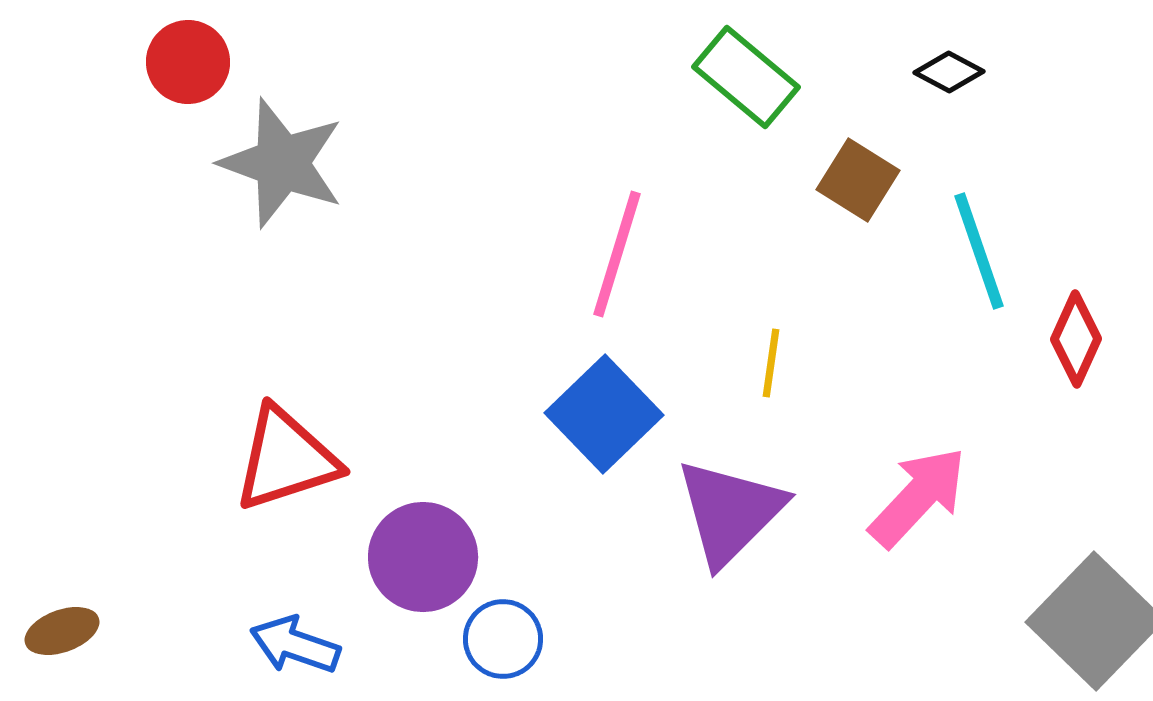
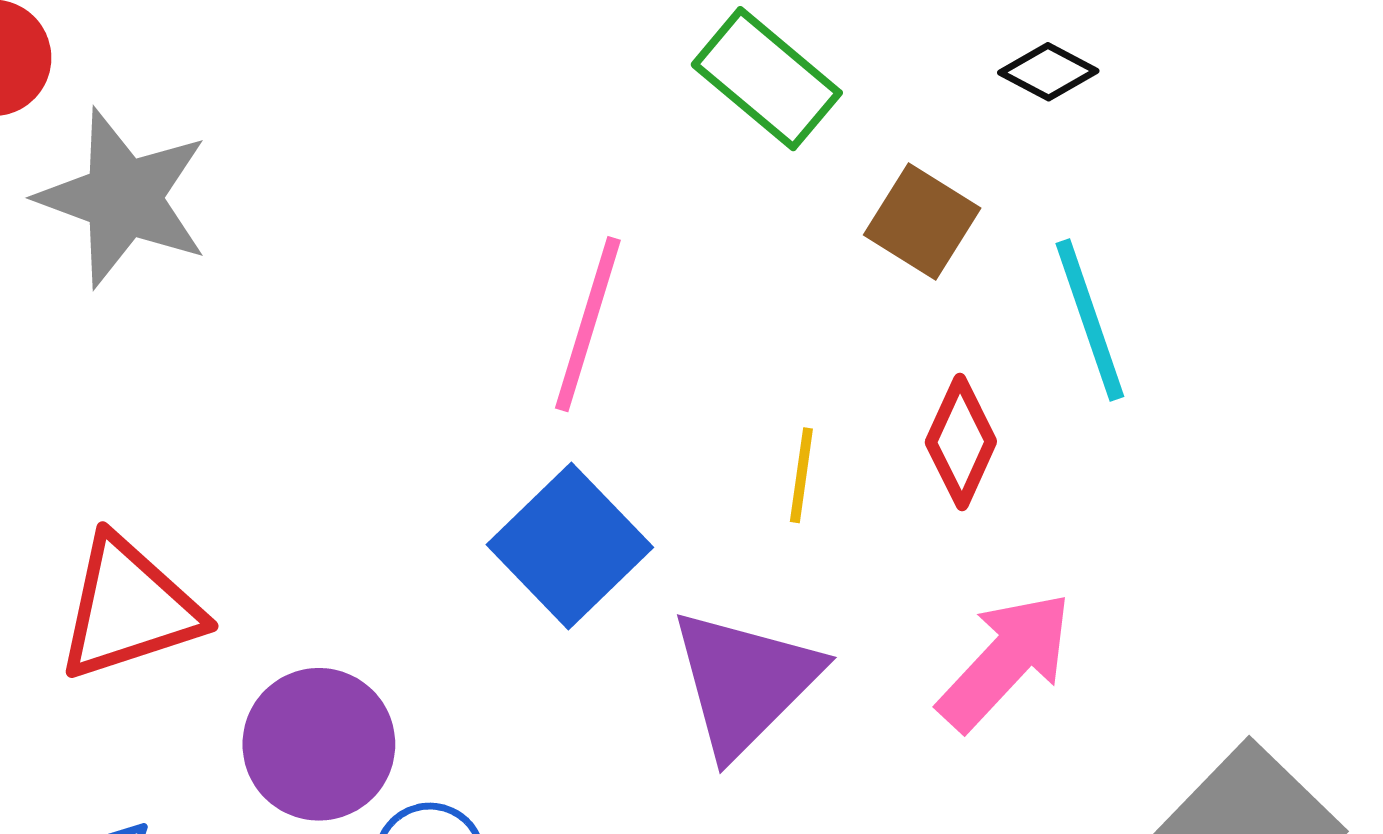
red diamond: (1076, 339) -> (961, 442), moved

